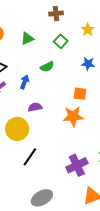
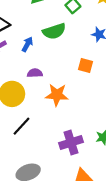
green semicircle: (47, 67) -> (54, 31), size x1.5
orange star: (73, 116) -> (57, 95), moved

